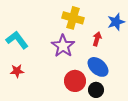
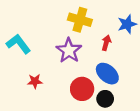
red star: (17, 71) -> (35, 81), moved

